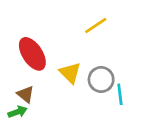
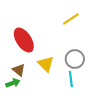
yellow triangle: (70, 73) -> (46, 64), moved
cyan line: (120, 94) -> (71, 79), moved

